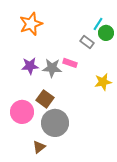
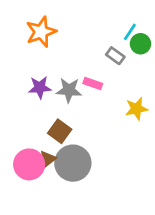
pink circle: (22, 112) -> (29, 164), moved
brown triangle: (39, 147) -> (48, 159), moved

